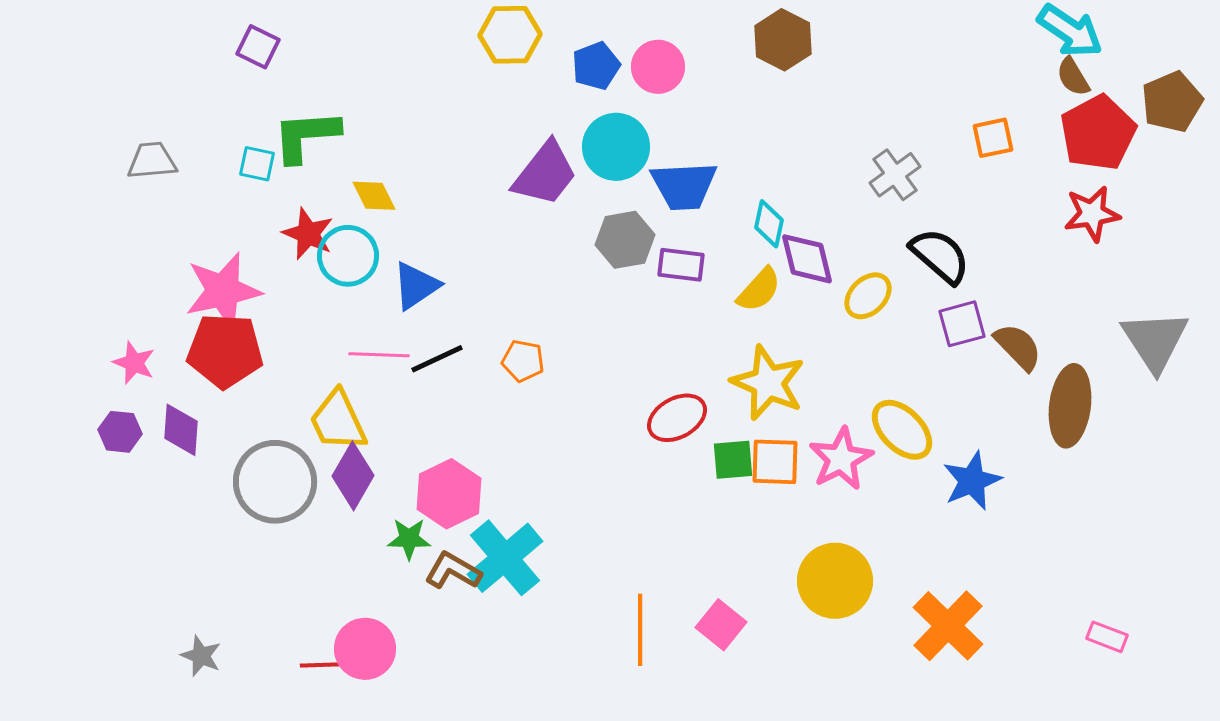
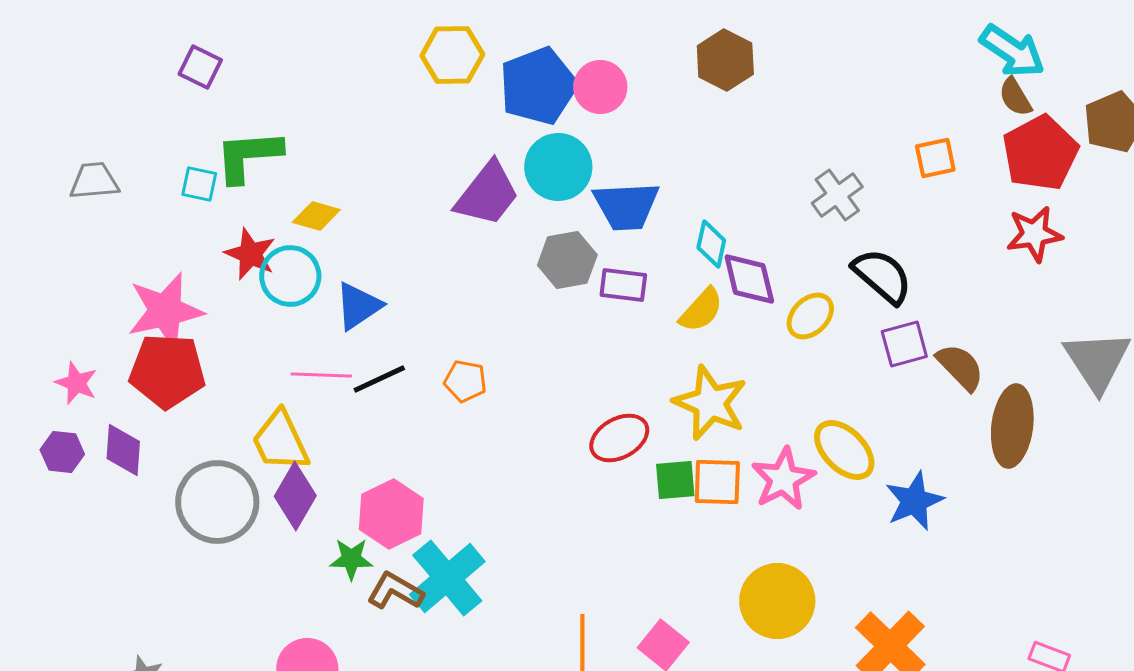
blue pentagon: (596, 66) -> (538, 86), size x1.6
yellow diamond: (374, 196) -> (316, 216), turned -48

